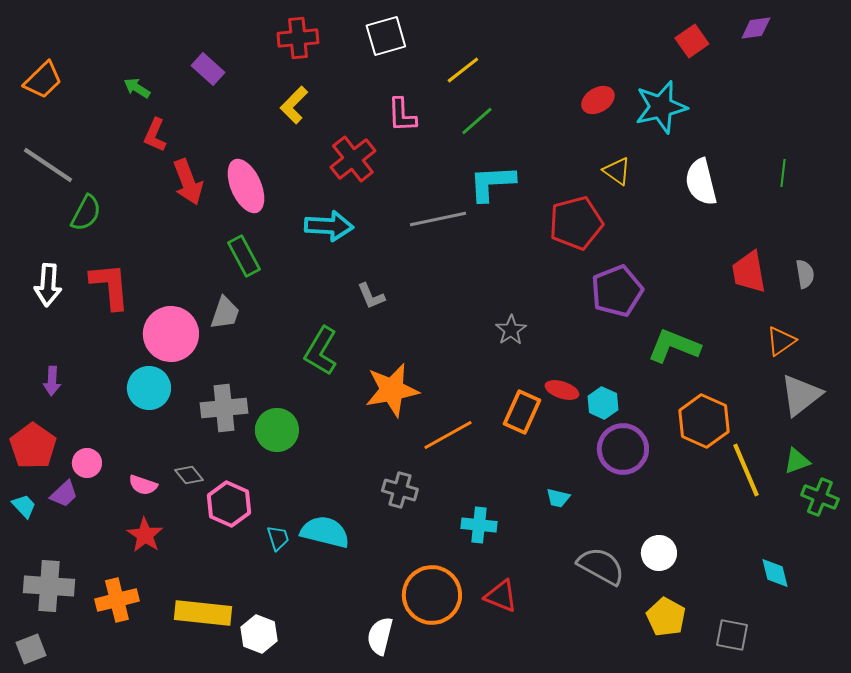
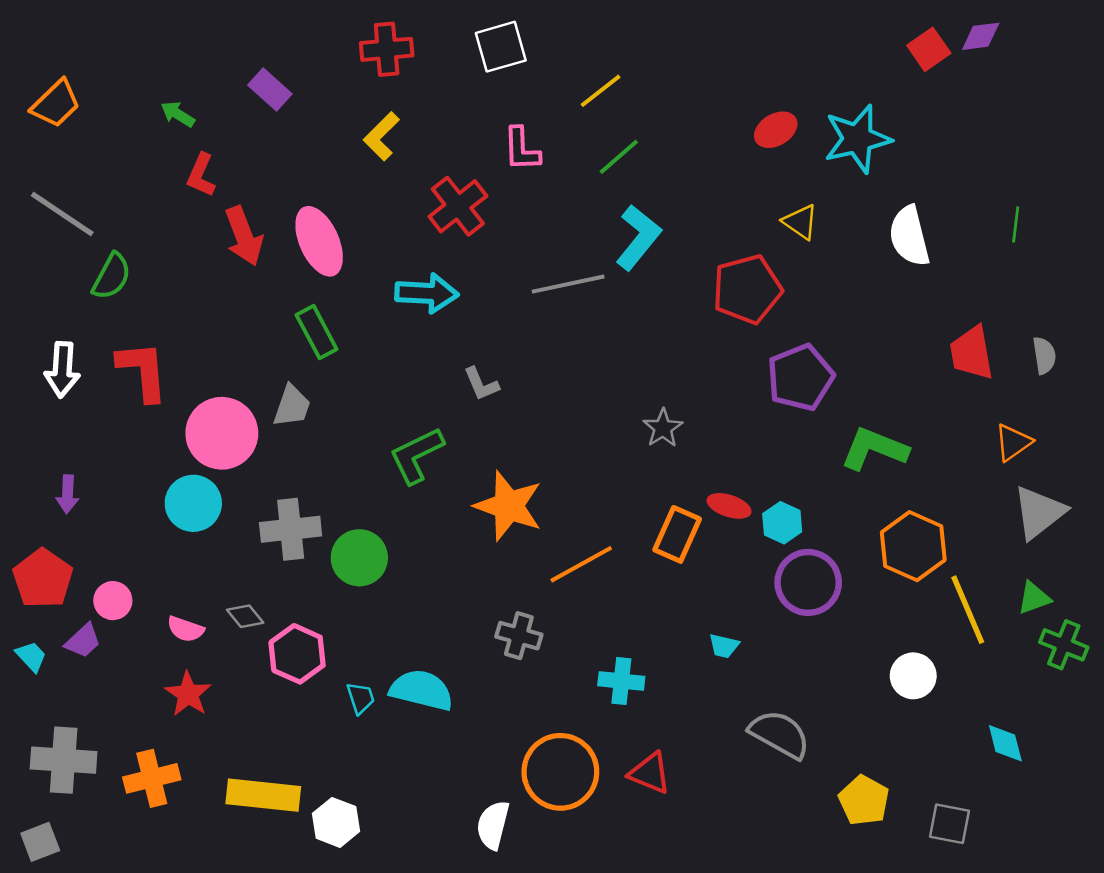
red square: (692, 41) -> (929, 49), moved
cyan L-shape: (492, 183) -> (638, 237), turned 132
green L-shape: (321, 351) -> (416, 455), turned 33
orange star: (392, 390) -> (509, 506), turned 30
white circle: (659, 553) -> (913, 676), moved

